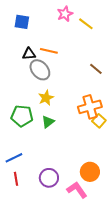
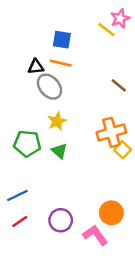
pink star: (65, 14) -> (120, 19), moved
blue square: (22, 22) -> (62, 40), moved
green triangle: (48, 122) -> (59, 151), turned -40
red line: (16, 179) -> (20, 221), turned 64

